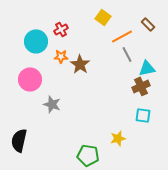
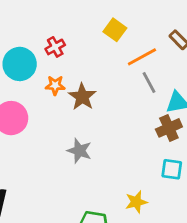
gray star: (52, 104) -> (79, 151), moved

